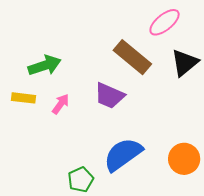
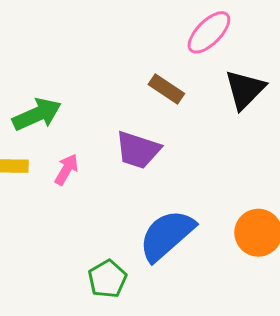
brown rectangle: (132, 57) -> (166, 89), size x0.6

